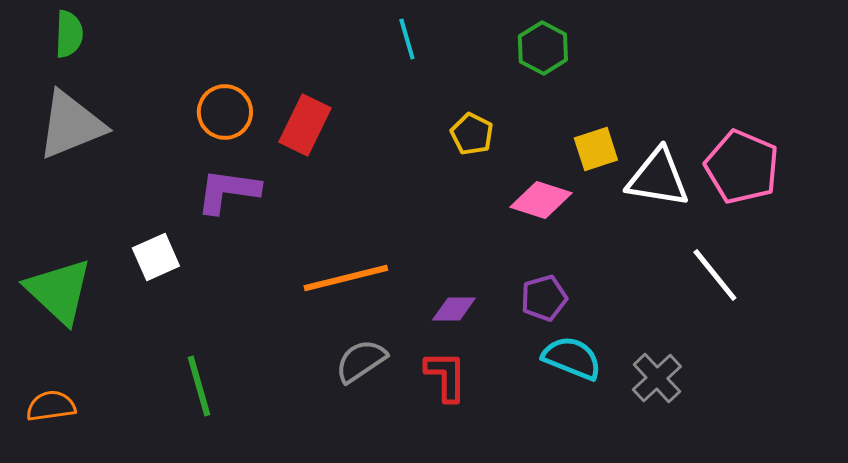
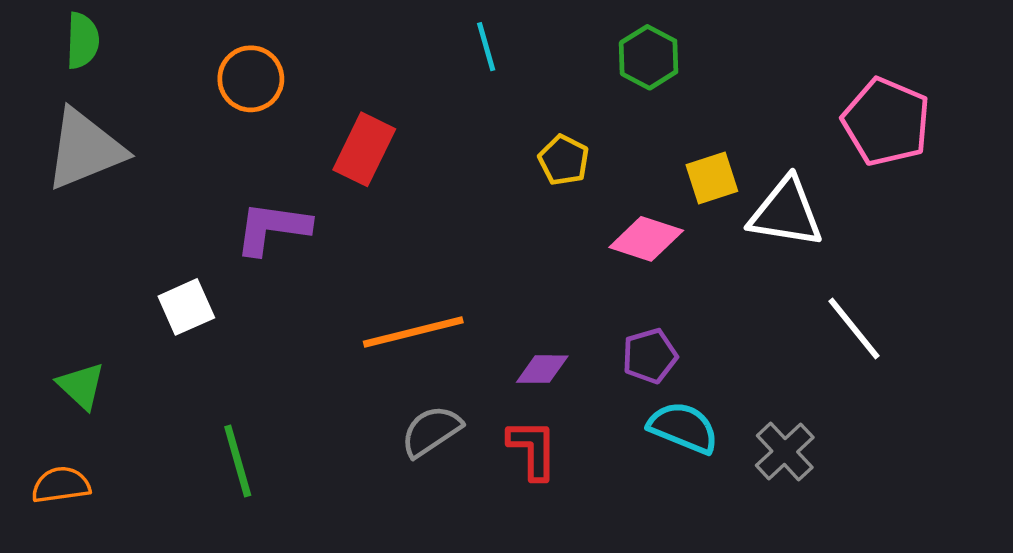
orange circle: (225, 112) -> (251, 79), moved
pink pentagon: (742, 167) -> (886, 122), moved
green triangle: (59, 291) -> (81, 386), moved, size x0.6

